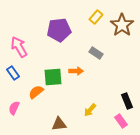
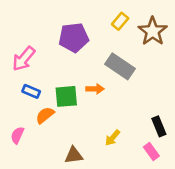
pink arrow: (19, 47) -> (24, 59), turned -110
gray rectangle: (96, 53) -> (120, 66), size x1.6
blue rectangle: (13, 73) -> (31, 91), moved, turned -32

